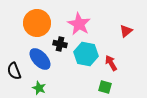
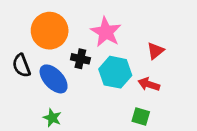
red triangle: (126, 31) -> (155, 51), moved
red arrow: (111, 63) -> (149, 84), turned -42
black semicircle: (14, 71) -> (21, 66), moved

